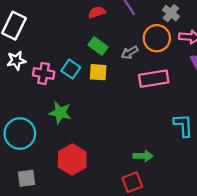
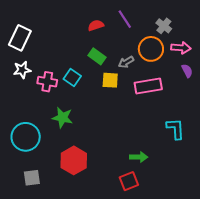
yellow square: (98, 72) -> (110, 80), moved

